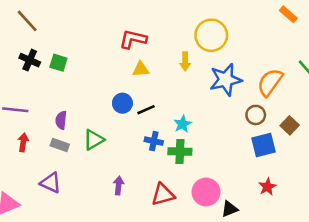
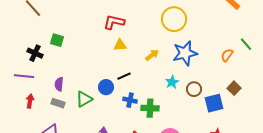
black cross: (30, 60) -> (35, 53), moved
yellow arrow: (185, 61) -> (152, 55), moved, turned -128
orange semicircle: (270, 82) -> (227, 55), moved, size x0.6
blue circle: (122, 103) -> (106, 87), moved
brown circle: (256, 115) -> (194, 89), moved
cyan star: (183, 124) -> (172, 82), moved

